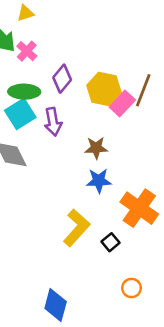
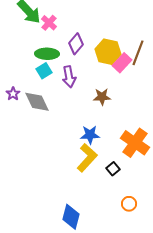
cyan square: (20, 114) -> (44, 71), size x0.7
blue star: (99, 181) -> (90, 135), moved

